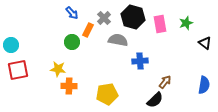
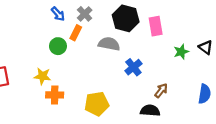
gray cross: (104, 18) -> (85, 14), moved
green star: (186, 23) -> (181, 52), moved
blue cross: (140, 61) -> (133, 67), turned -35
black semicircle: (155, 100) -> (150, 111), turned -132

